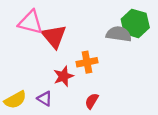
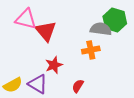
orange cross: (87, 62) -> (91, 50), moved
purple triangle: (45, 99) -> (38, 84), size x1.5

